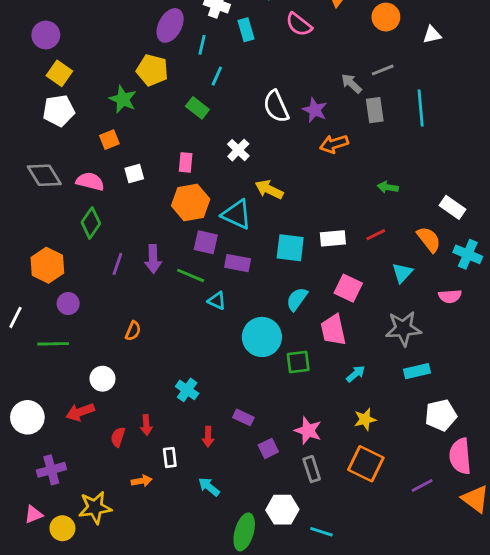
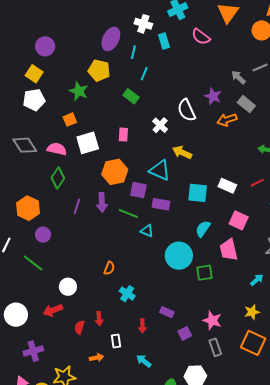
purple circle: (46, 35) -> (45, 46), moved
white semicircle: (276, 106) -> (187, 110), moved
gray rectangle: (375, 110) -> (246, 104), moved, turned -42
white square: (134, 173) -> (88, 143), size x1.6
orange hexagon: (191, 202) -> (115, 172), moved
white rectangle: (333, 238) -> (227, 186), turned 30
orange semicircle: (133, 331) -> (109, 268), moved
green line: (53, 344) -> (33, 263), turned 40
cyan arrow: (356, 374) -> (257, 280), moved

